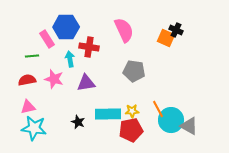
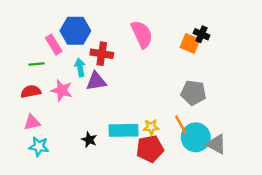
gray pentagon: (134, 71) -> (193, 93), moved
purple triangle: (86, 83) -> (96, 81), moved
cyan star: (34, 128) -> (39, 146), size x0.7

